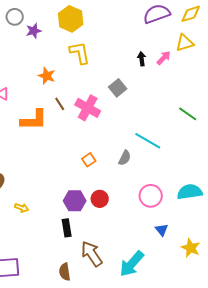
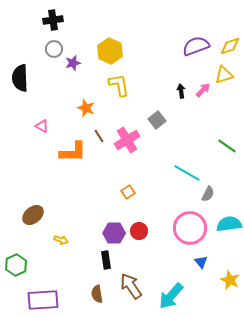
pink cross: (88, 108) -> (127, 140), turned 30
gray semicircle: (125, 158) -> (208, 194), moved
pink circle: (151, 196) -> (190, 228), size x1.4
brown semicircle: (65, 272) -> (97, 294), moved

